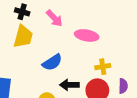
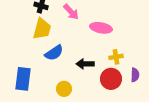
blue semicircle: (52, 62) -> (54, 53), moved
black arrow: (69, 85) -> (85, 64), moved

